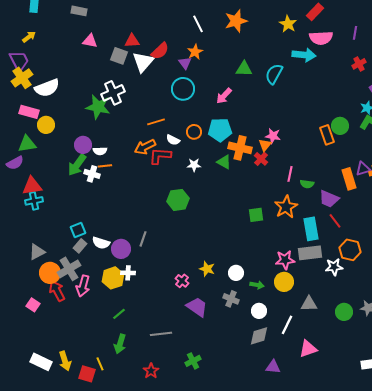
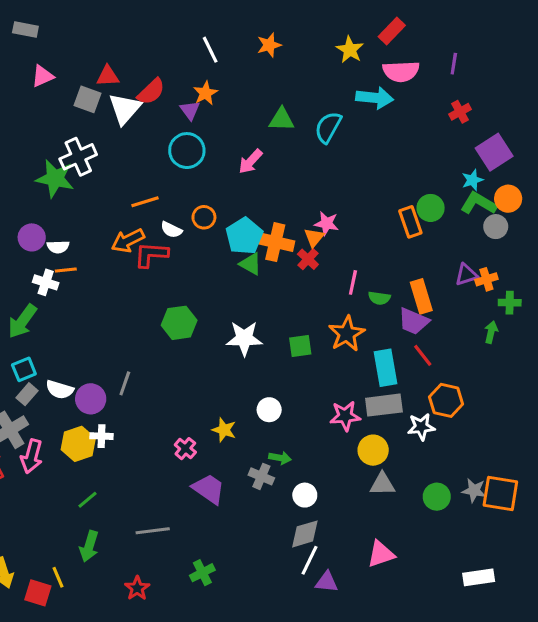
orange star: (236, 21) -> (269, 45), size x0.7
pink triangle: (90, 41) -> (43, 76), turned -35
cyan pentagon: (220, 130) -> (244, 236), moved, turned -30
green arrow: (77, 165) -> (22, 321), moved
white star: (194, 165) -> (244, 338), moved, size x1.6
orange rectangle: (349, 179) -> (421, 296), moved
white circle: (236, 273) -> (269, 410), moved
yellow circle: (284, 282) -> (373, 450), moved
green arrow: (257, 285) -> (280, 458), moved
white line: (287, 325) -> (309, 560), moved

